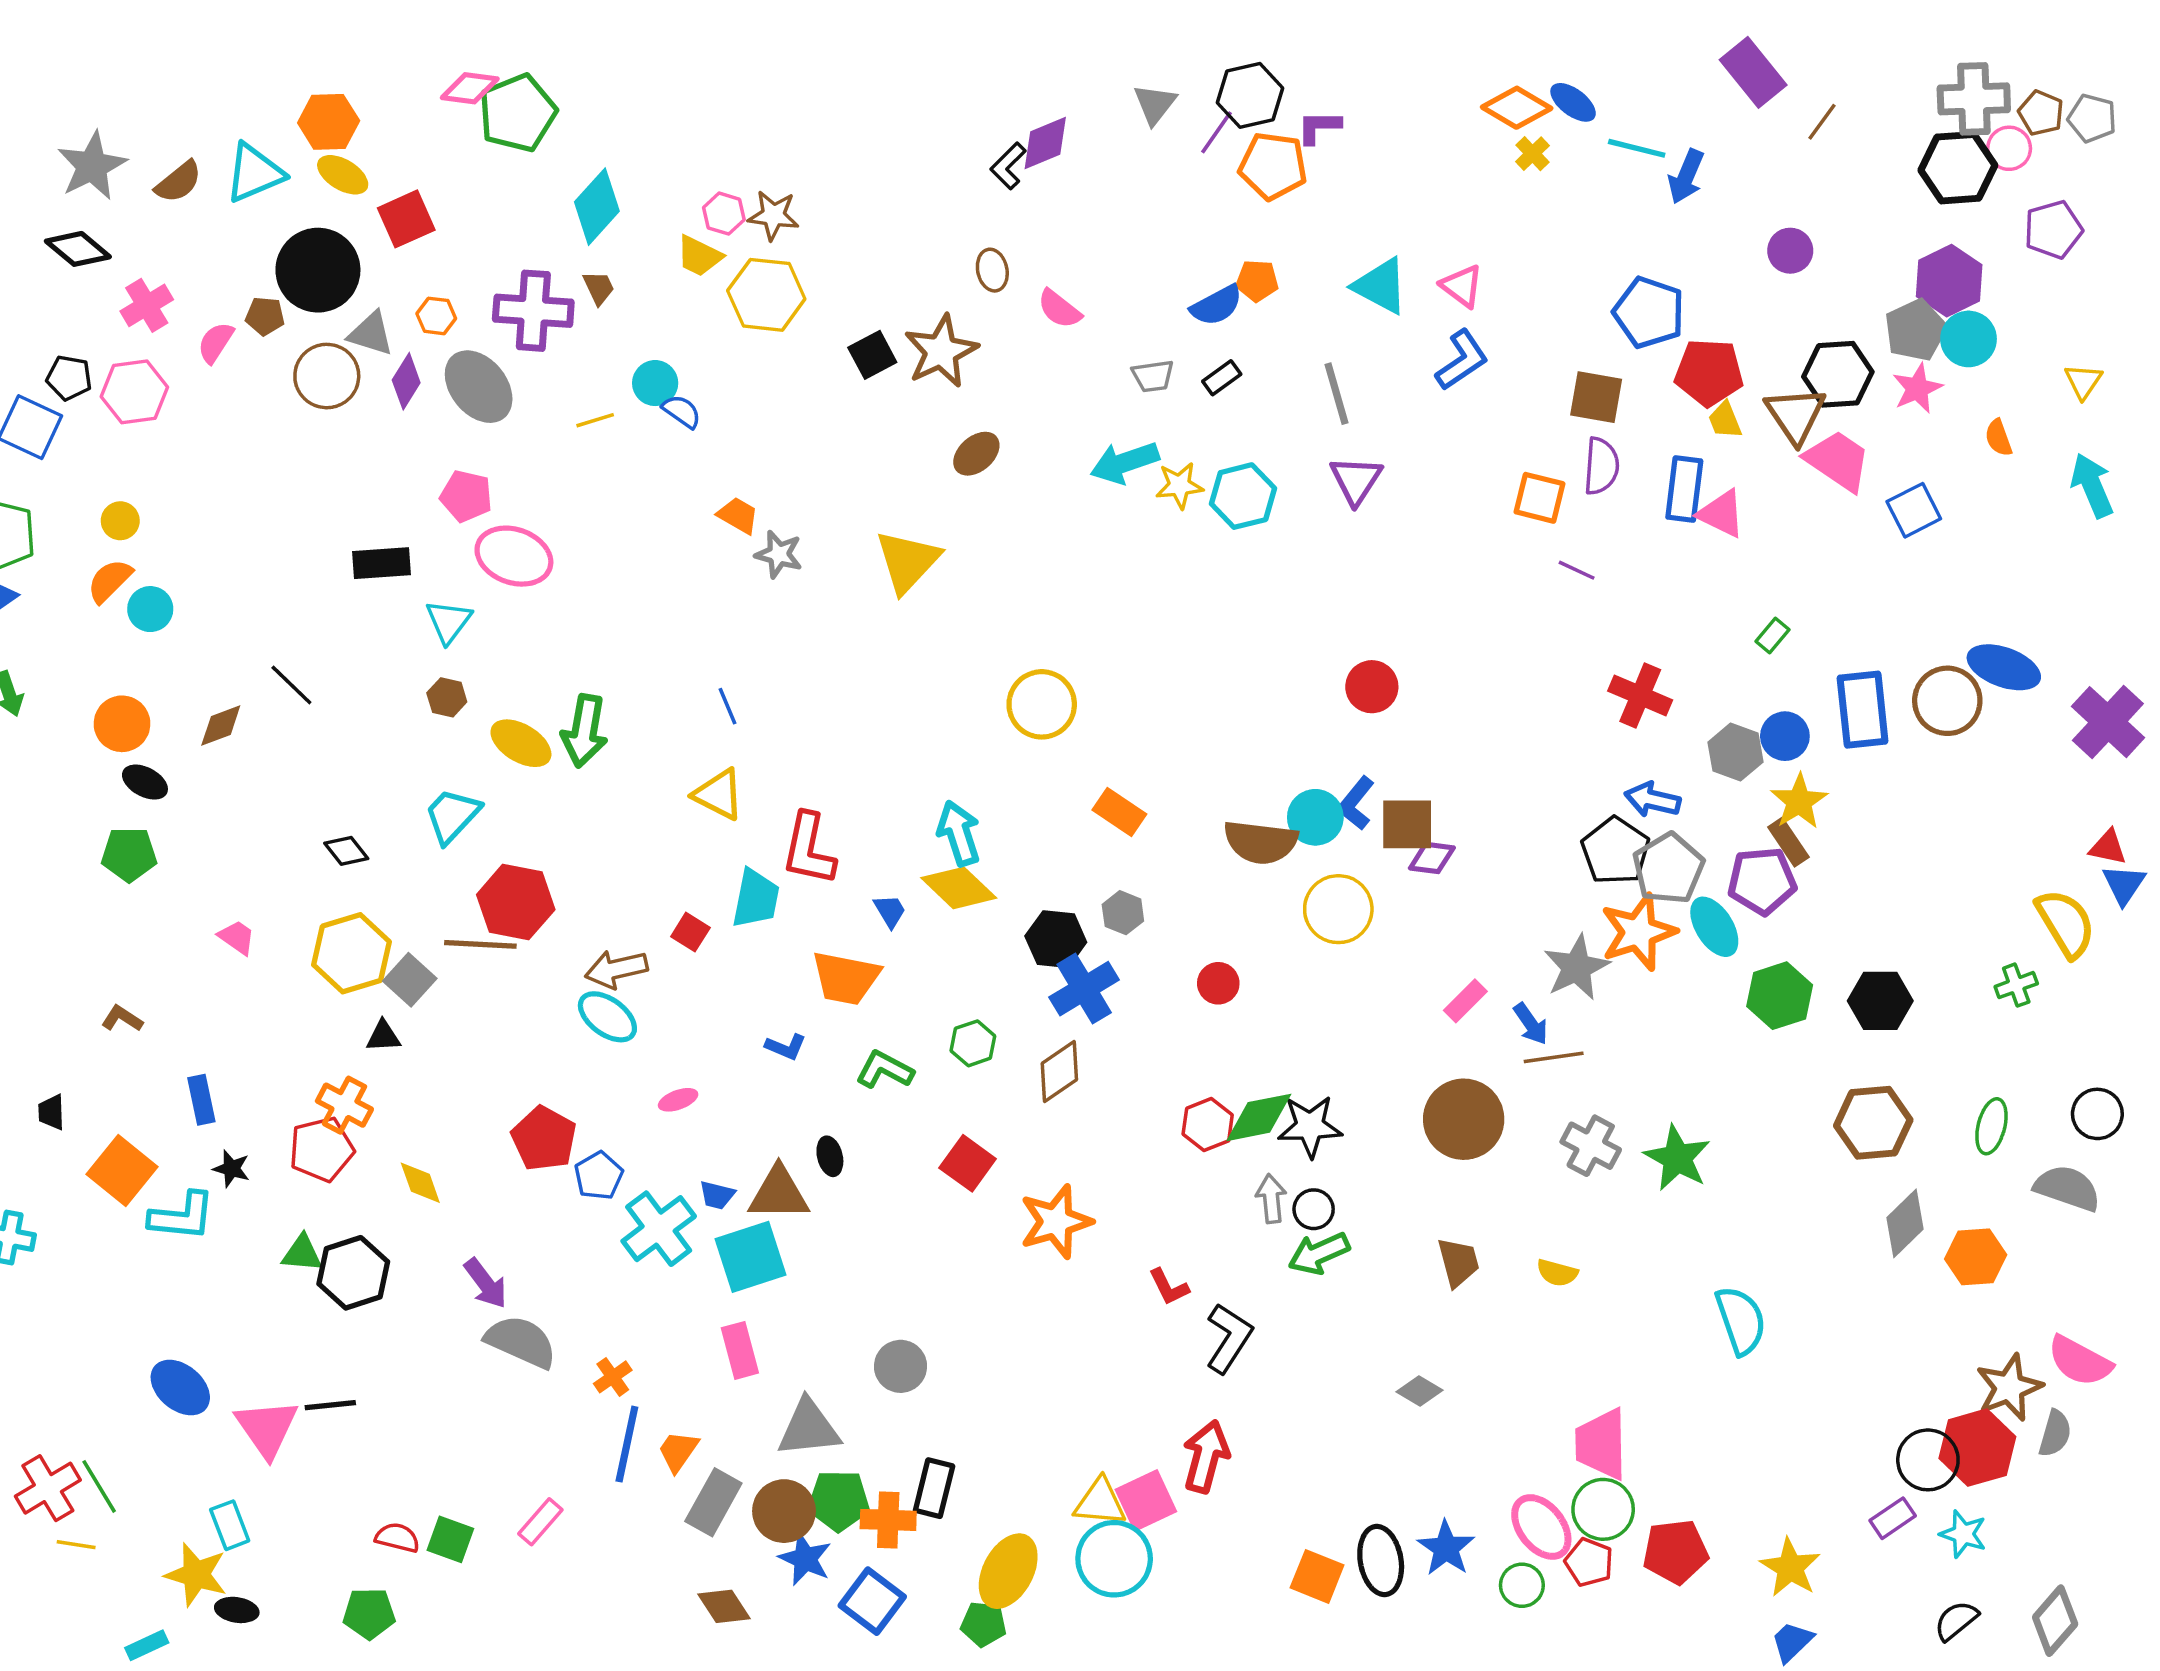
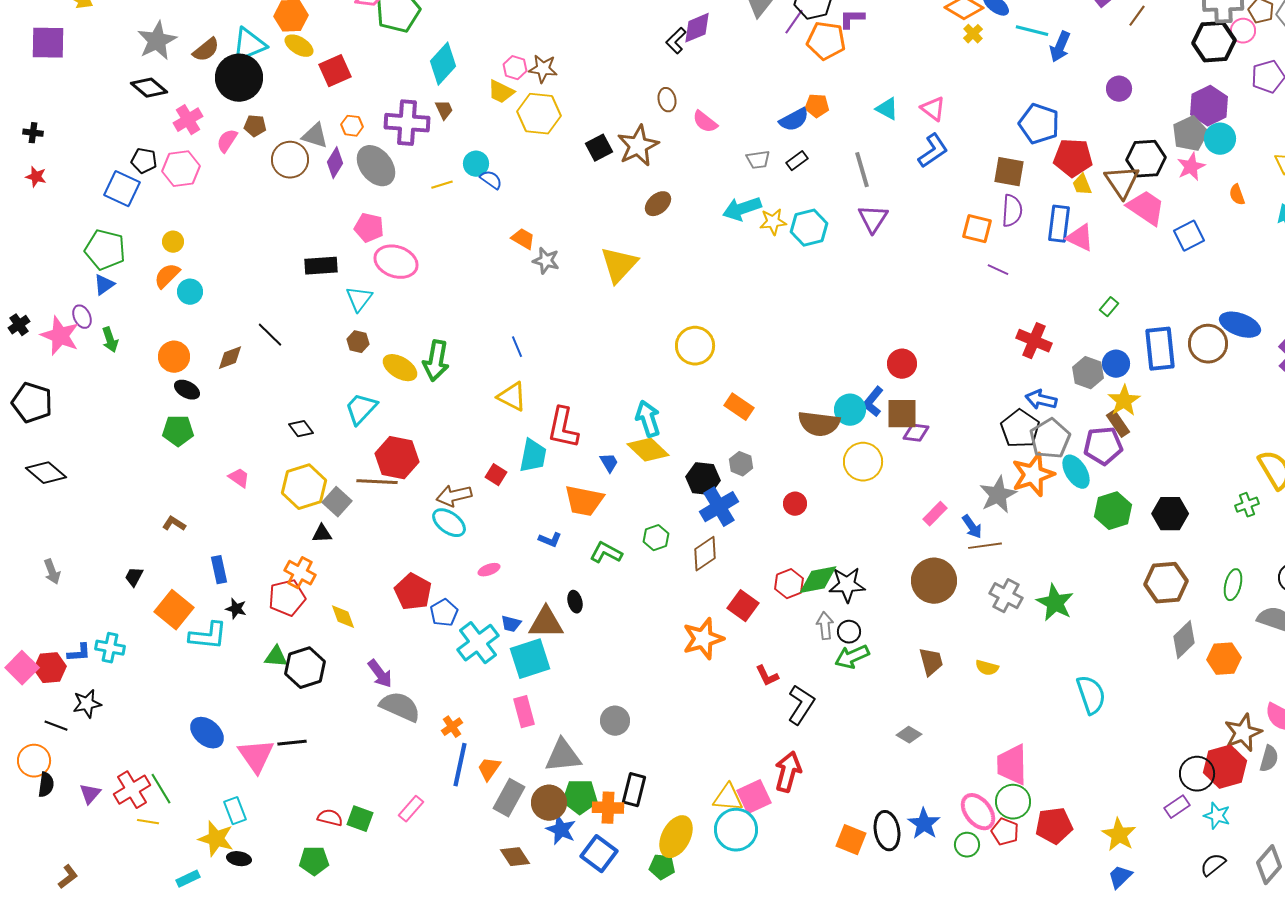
black circle: (318, 270) -> (239, 78), moved
cyan triangle: (1381, 286) -> (887, 109), size x0.7
red circle: (1372, 687) -> (902, 364), moved
black trapezoid: (51, 1112) -> (134, 577), turned 30
red square: (968, 1163) -> (743, 606), moved

